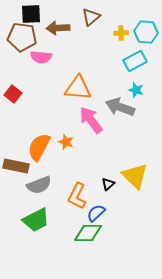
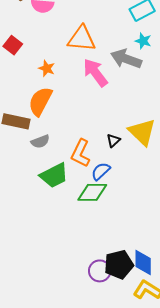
orange star: (66, 142) -> (47, 68), moved
gray semicircle: (39, 185) -> (40, 142), size x0.7
green trapezoid: (36, 220) -> (54, 175), moved

